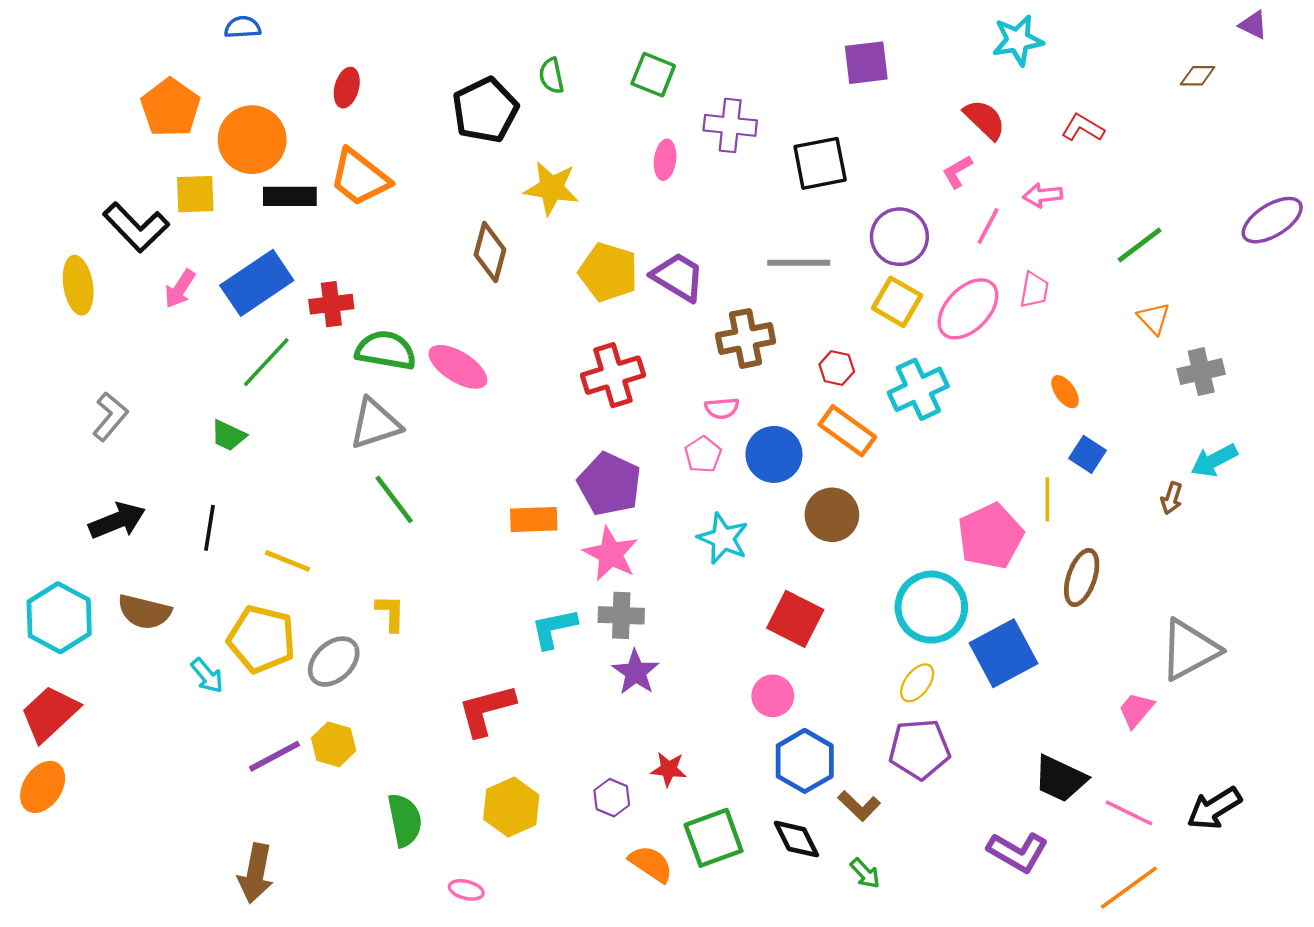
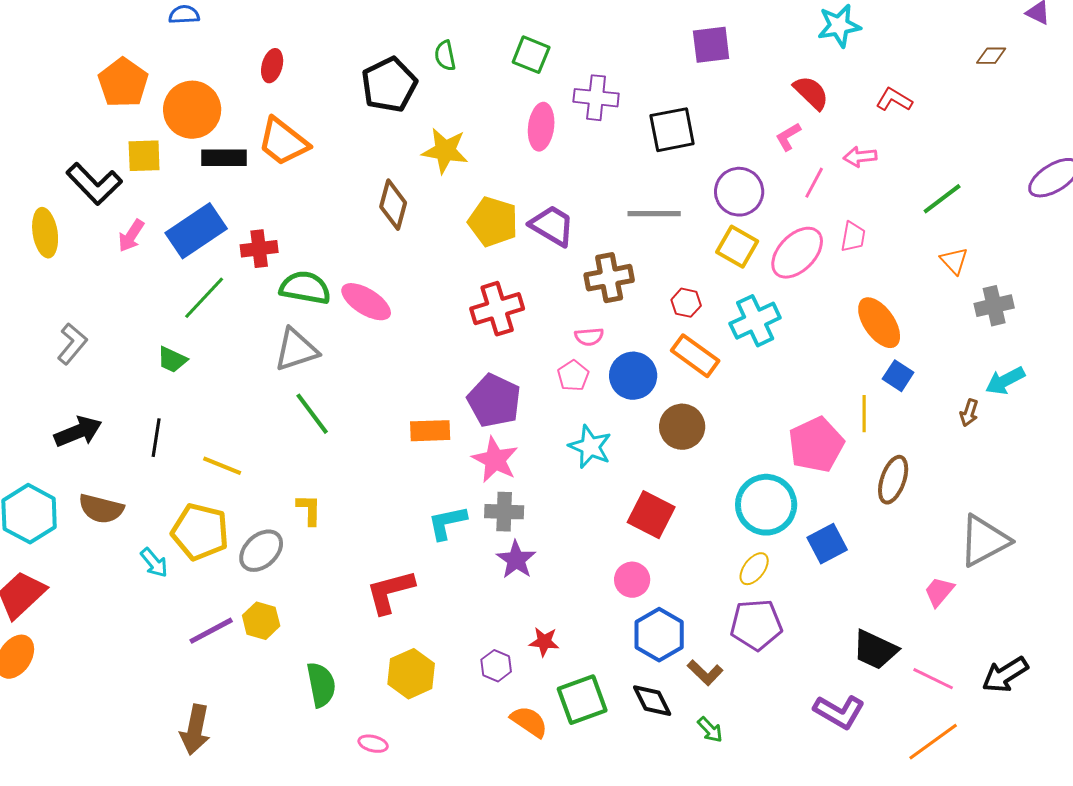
pink ellipse: (665, 160) -> (541, 127), size x1.4
orange ellipse: (1065, 392) -> (879, 323), size x1.8
blue square: (1004, 653) -> (827, 544), size x0.7

